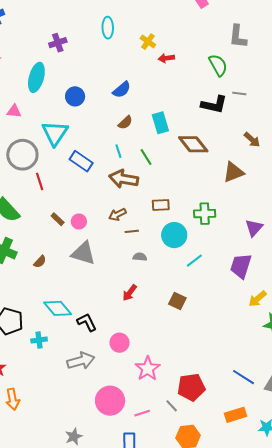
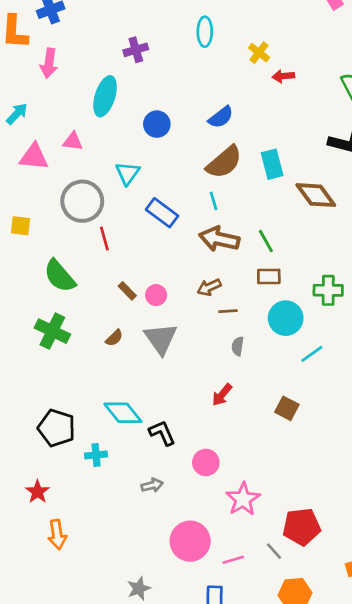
brown semicircle: (125, 123) -> (224, 162), size x1.8
cyan triangle: (55, 133) -> (128, 173), size x0.7
green line: (146, 157) -> (266, 241), moved
gray triangle: (83, 253) -> (161, 339), turned 36
gray semicircle: (140, 257) -> (238, 346), turned -88
brown semicircle: (40, 262) -> (114, 338), moved
gray arrow: (81, 361) -> (152, 485), size x0.6

